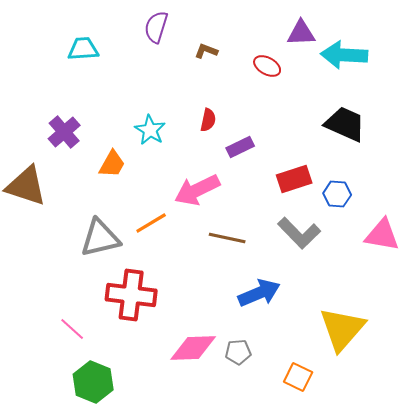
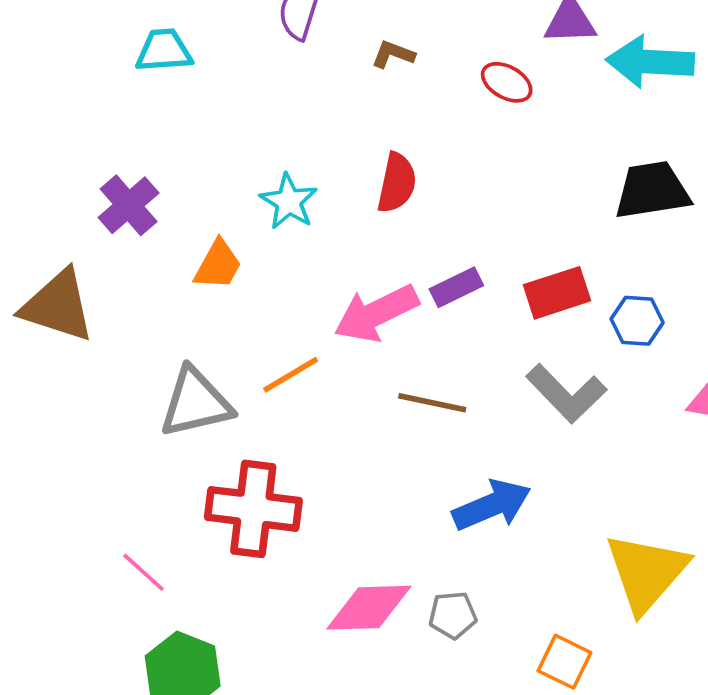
red semicircle: (208, 120) -> (397, 183), size x1.4
black trapezoid: (345, 124) -> (652, 190), turned -33
purple rectangle: (240, 147) -> (456, 287), moved

